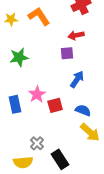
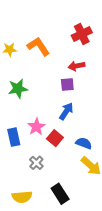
blue arrow: (77, 79) -> (66, 111), moved
red square: (55, 105) -> (55, 138), turned -35
gray cross: (37, 143) -> (36, 163), moved

